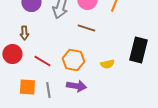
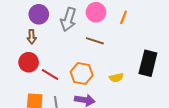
brown arrow: (24, 33) -> (32, 37), moved
red circle: (12, 54) -> (29, 62), moved

